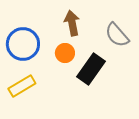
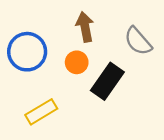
yellow rectangle: (22, 86) -> (41, 112), moved

